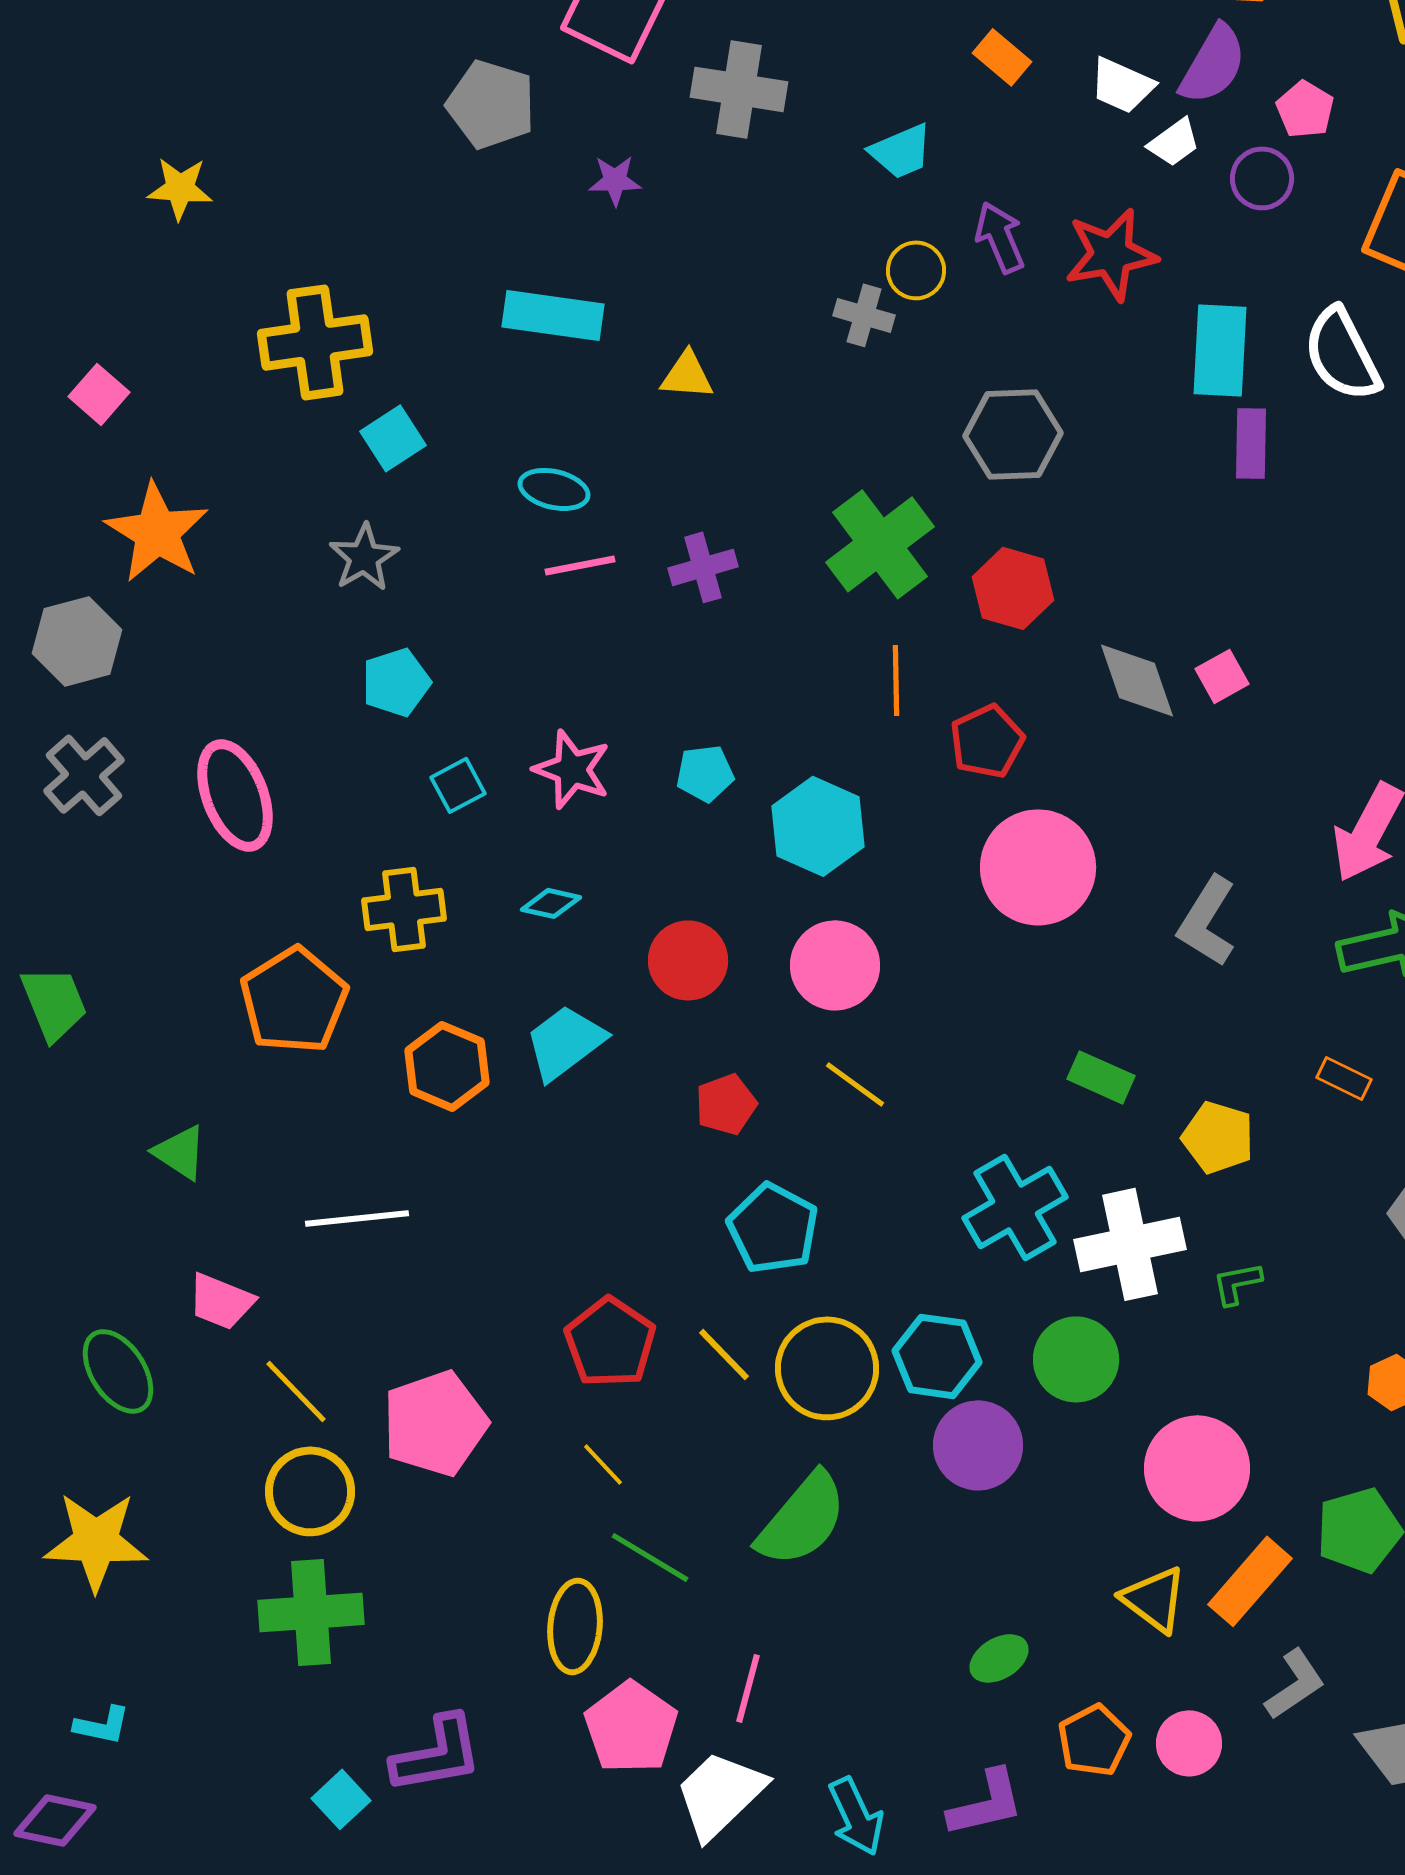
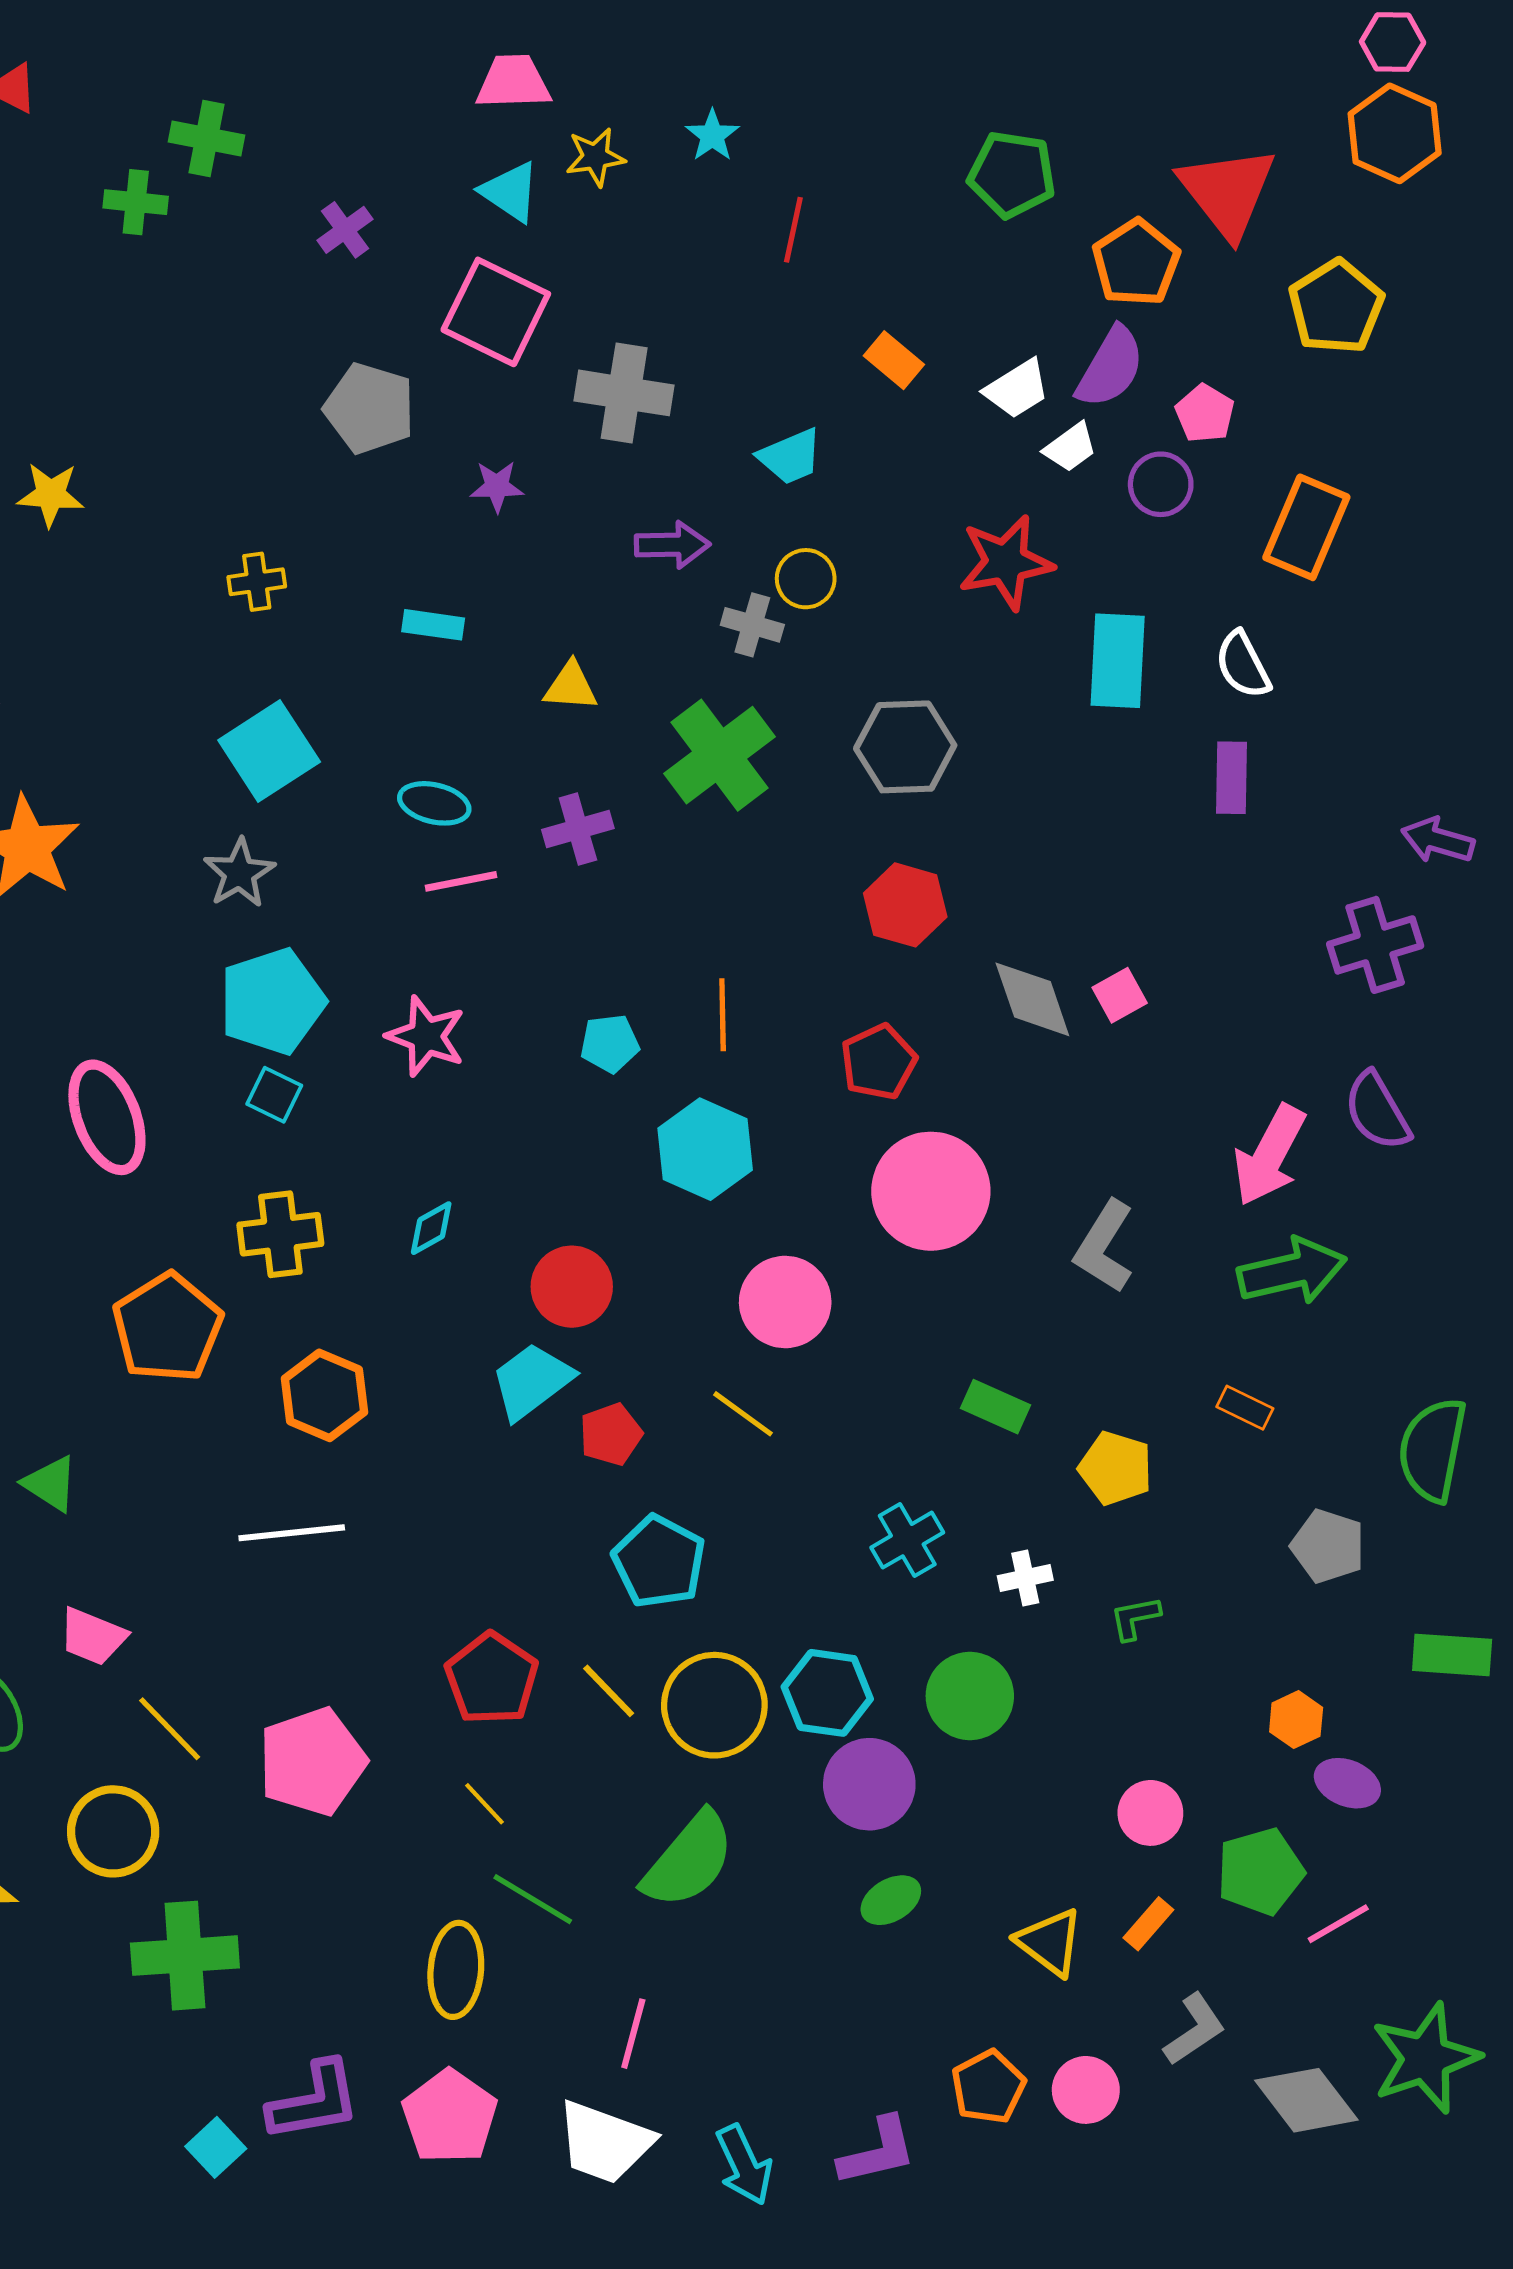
white trapezoid: (1122, 85) -> (1017, 389), turned -56
purple arrow: (1000, 237) -> (672, 545), moved, turned 112
cyan rectangle: (553, 315) -> (433, 625), size x0.6
yellow cross: (315, 342) -> (257, 582), moved, size x0.5
white semicircle: (1342, 354) -> (1243, 665), size x0.7
cyan square: (393, 438) -> (269, 751), size x1.5
purple rectangle: (1251, 443) -> (1231, 778), moved
green cross: (880, 544) -> (719, 755), moved
purple cross: (703, 567) -> (578, 829), moved
orange line: (896, 680) -> (723, 1015), moved
cyan pentagon: (396, 682) -> (272, 1001), size x1.5
pink star: (572, 769) -> (426, 1036), moved
cyan pentagon: (705, 773) -> (610, 1043), moved
cyan square: (458, 785) -> (274, 1095), moved, turned -36
cyan diamond: (551, 903) -> (431, 1228), turned -42
pink circle: (835, 965) -> (785, 1302), moved
cyan trapezoid: (565, 1042) -> (532, 1381), moved
cyan cross: (1015, 1207) -> (907, 1540), size x0.7
white line: (357, 1218) -> (292, 1533), moved
white cross: (1130, 1244) -> (1025, 1578), size x0.5
pink circle: (1197, 1468) -> (1150, 1813), moved, size x0.6
yellow circle: (310, 1491) -> (113, 1831), moved
orange rectangle: (1250, 1581) -> (1148, 1924), size x0.6
green ellipse: (999, 1658) -> (891, 1900), moved
pink pentagon: (631, 1727) -> (450, 2117), moved
white trapezoid: (720, 1794) -> (605, 2142), turned -116

